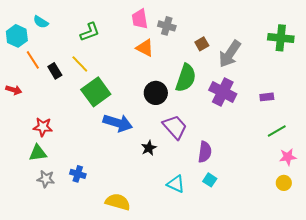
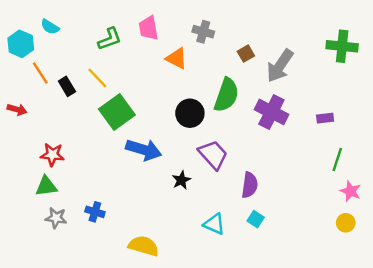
pink trapezoid: (140, 19) -> (149, 28), moved
green line: (277, 131) -> (337, 159), turned -42
pink star: (288, 157) -> (351, 191), turned 30

